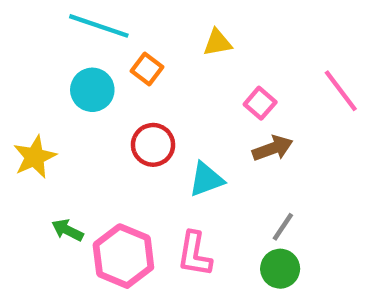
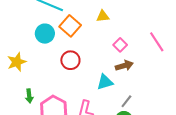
orange square: (147, 69) -> (70, 26), size x1.5
cyan triangle: (206, 179) -> (105, 82), moved
green arrow: (67, 230) -> (29, 96), turned -128

